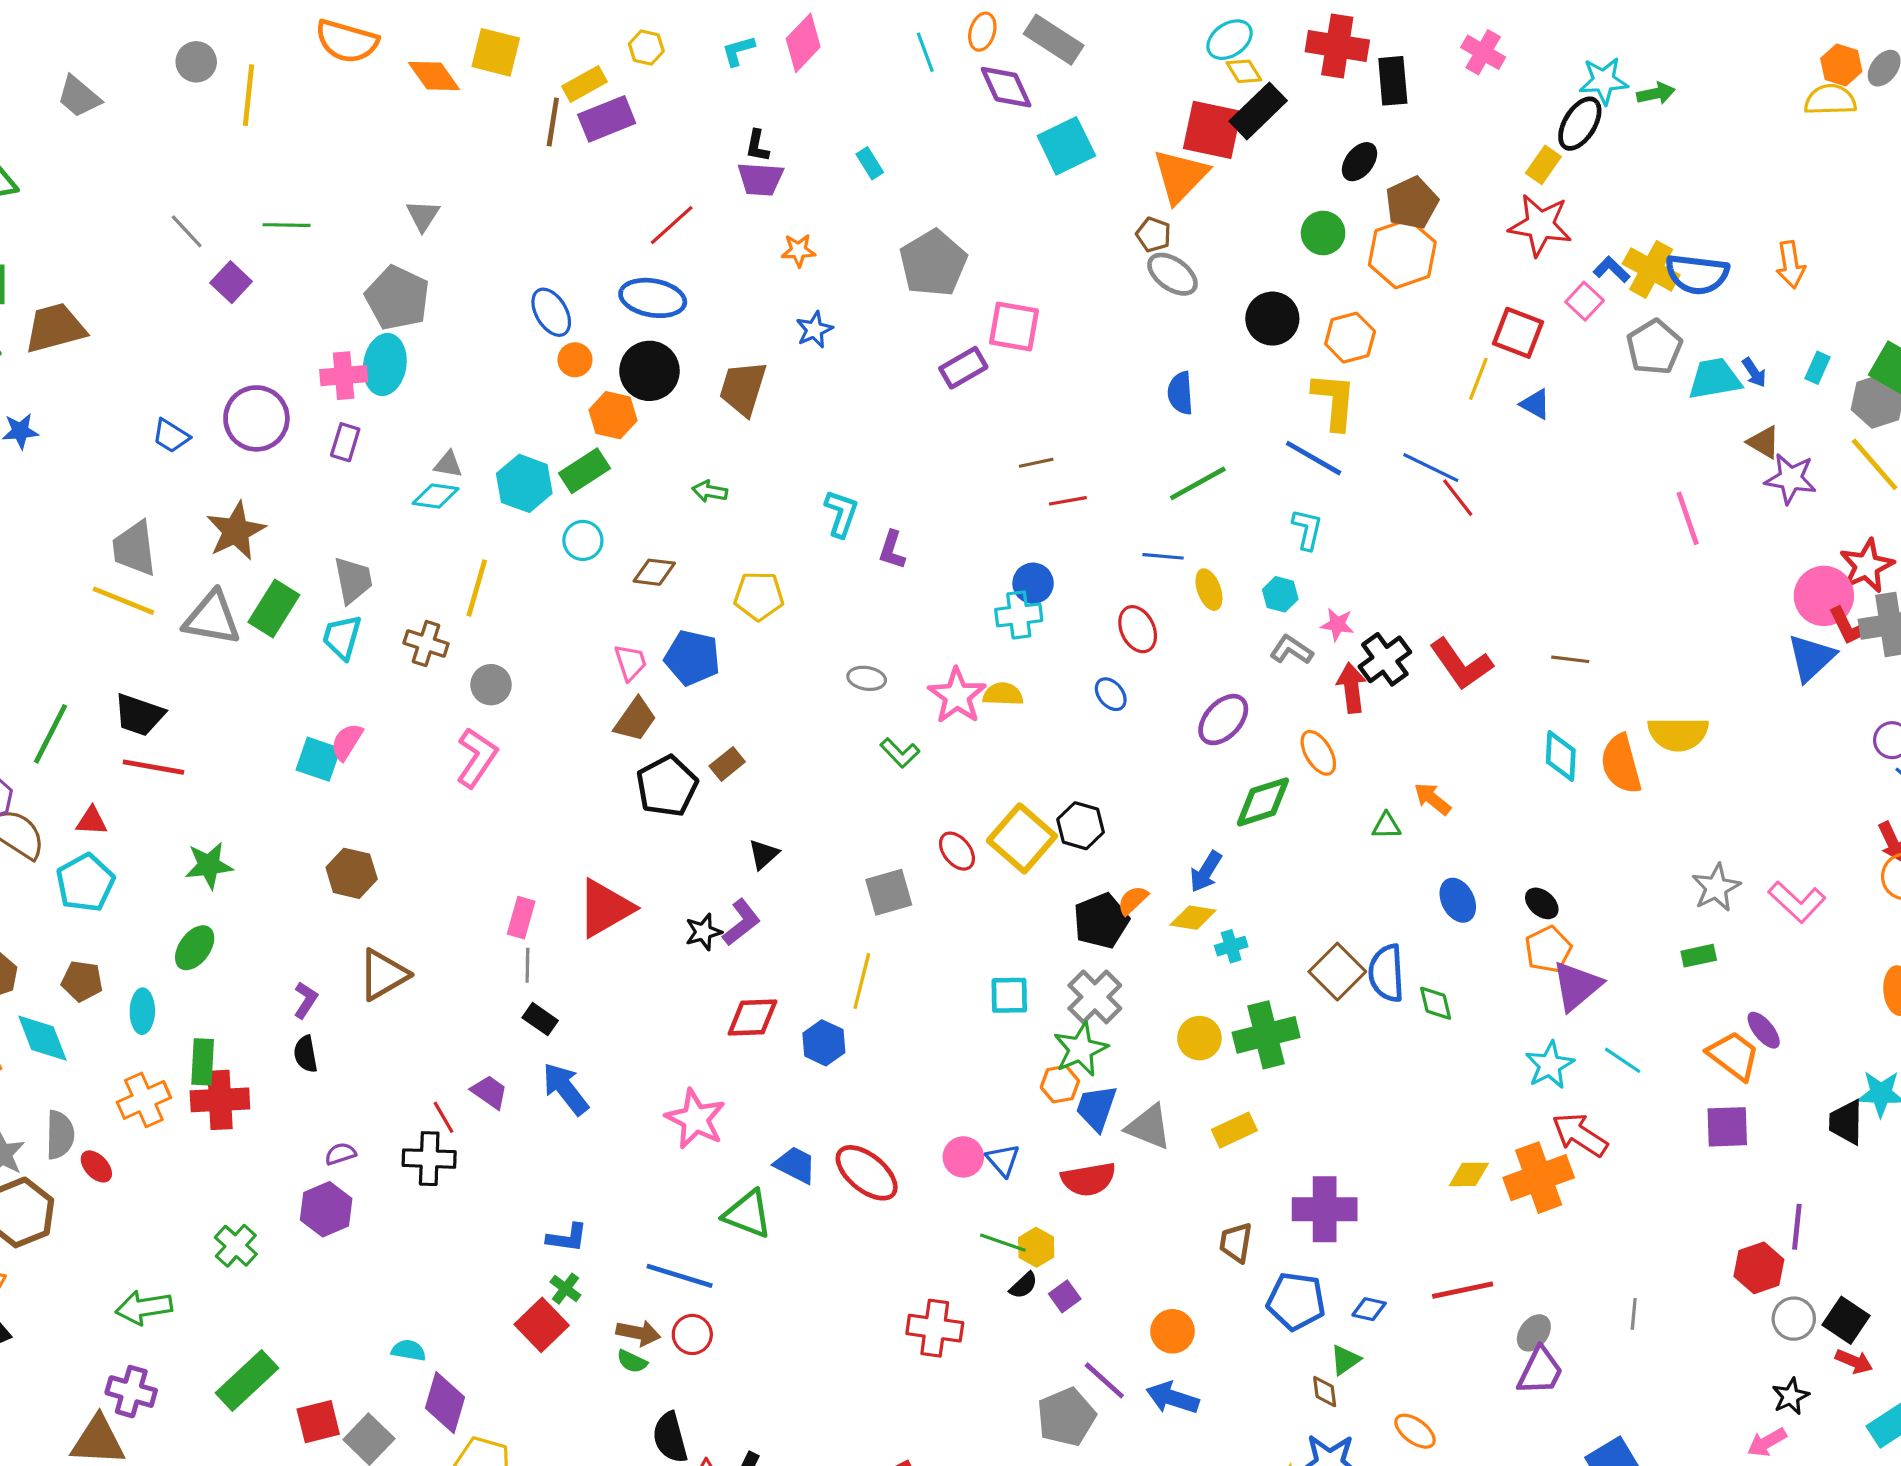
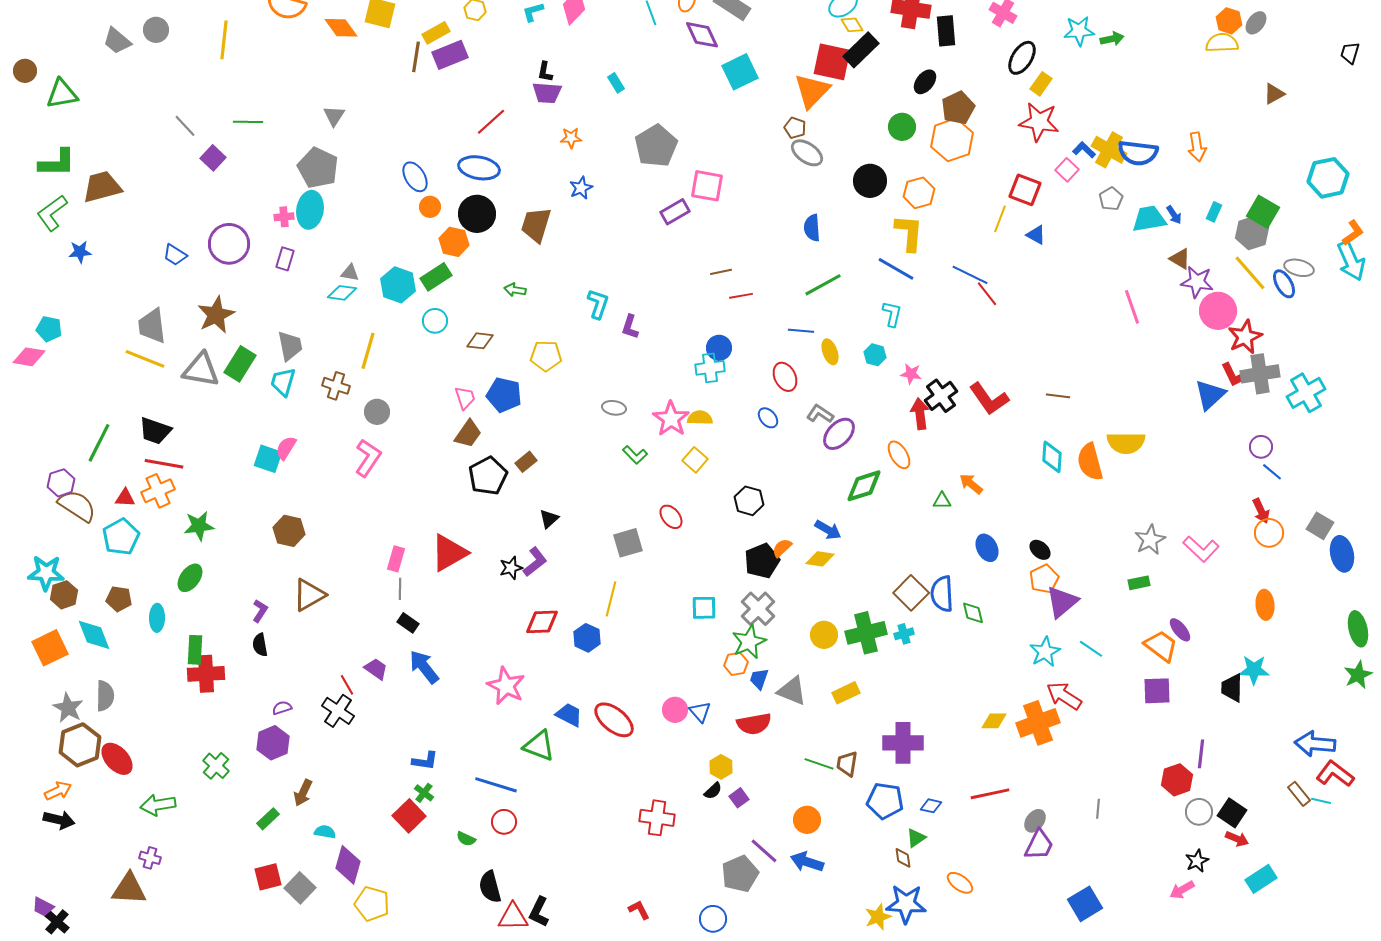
gray circle: (196, 62) -> (156, 30), moved
black ellipse: (1580, 124) -> (1022, 58), moved
gray pentagon: (1654, 347) -> (1111, 199), size x0.7
pink cross: (344, 376) -> (284, 217), size x0.7
pink circle: (1824, 596) -> (1218, 311), moved
gray L-shape: (1291, 650) -> (820, 414), moved
yellow square: (1022, 838) -> (695, 460), moved, size x0.6
blue arrow: (1206, 872) -> (828, 530), turned -92
cyan cross: (1231, 946) -> (904, 634), moved
orange cross: (144, 1100) -> (158, 491), moved
blue trapezoid: (1096, 1108) -> (759, 679), size x0.7
black cross: (429, 1159) -> (338, 711), turned 32
red ellipse: (96, 1166) -> (117, 759), moved, size x1.6
green line: (1003, 1243) -> (819, 764), moved
brown arrow: (638, 1333) -> (303, 793), moved, turned 104
green rectangle: (247, 1380) -> (268, 819), moved, size x0.6
purple cross: (131, 1392) -> (150, 858), size x0.7

